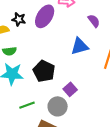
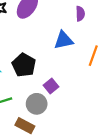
purple semicircle: (94, 21) -> (80, 14), turned 32

